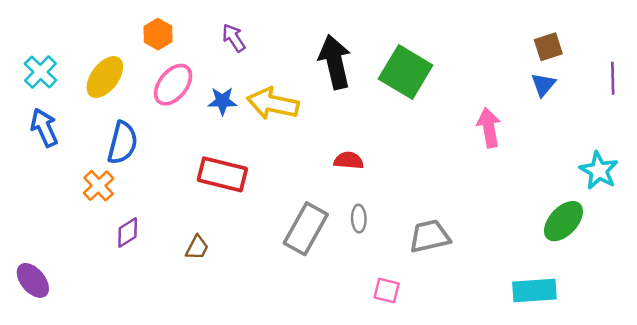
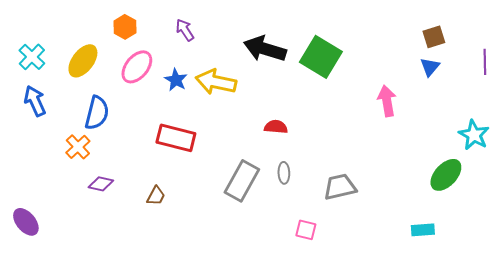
black arrow: (335, 62) -> (265, 49), turned -60
blue star: (222, 101) -> (176, 80), turned 30
purple diamond: (128, 232) -> (101, 184), turned 45
cyan rectangle: (534, 291) -> (423, 230), size x0.7

